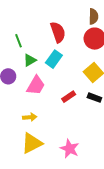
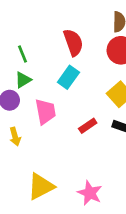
green triangle: (30, 60) -> (23, 80), moved
pink trapezoid: (36, 85) -> (45, 112), turned -40
yellow arrow: (30, 117) -> (15, 137), moved, turned 80

